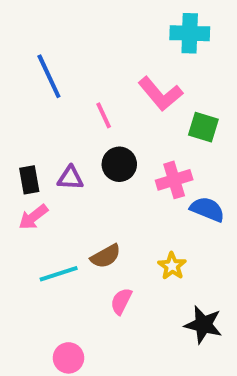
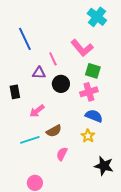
cyan cross: (190, 33) -> (97, 17), turned 36
green square: (203, 127) -> (93, 71), moved
purple triangle: (70, 178) -> (39, 73), moved
blue semicircle: (207, 209) -> (94, 116), moved
pink arrow: (33, 217) -> (37, 111), moved

